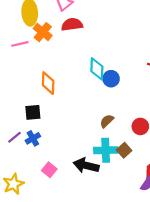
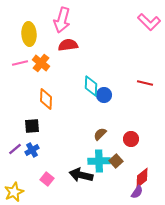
orange cross: (43, 32) -> (41, 63), moved

